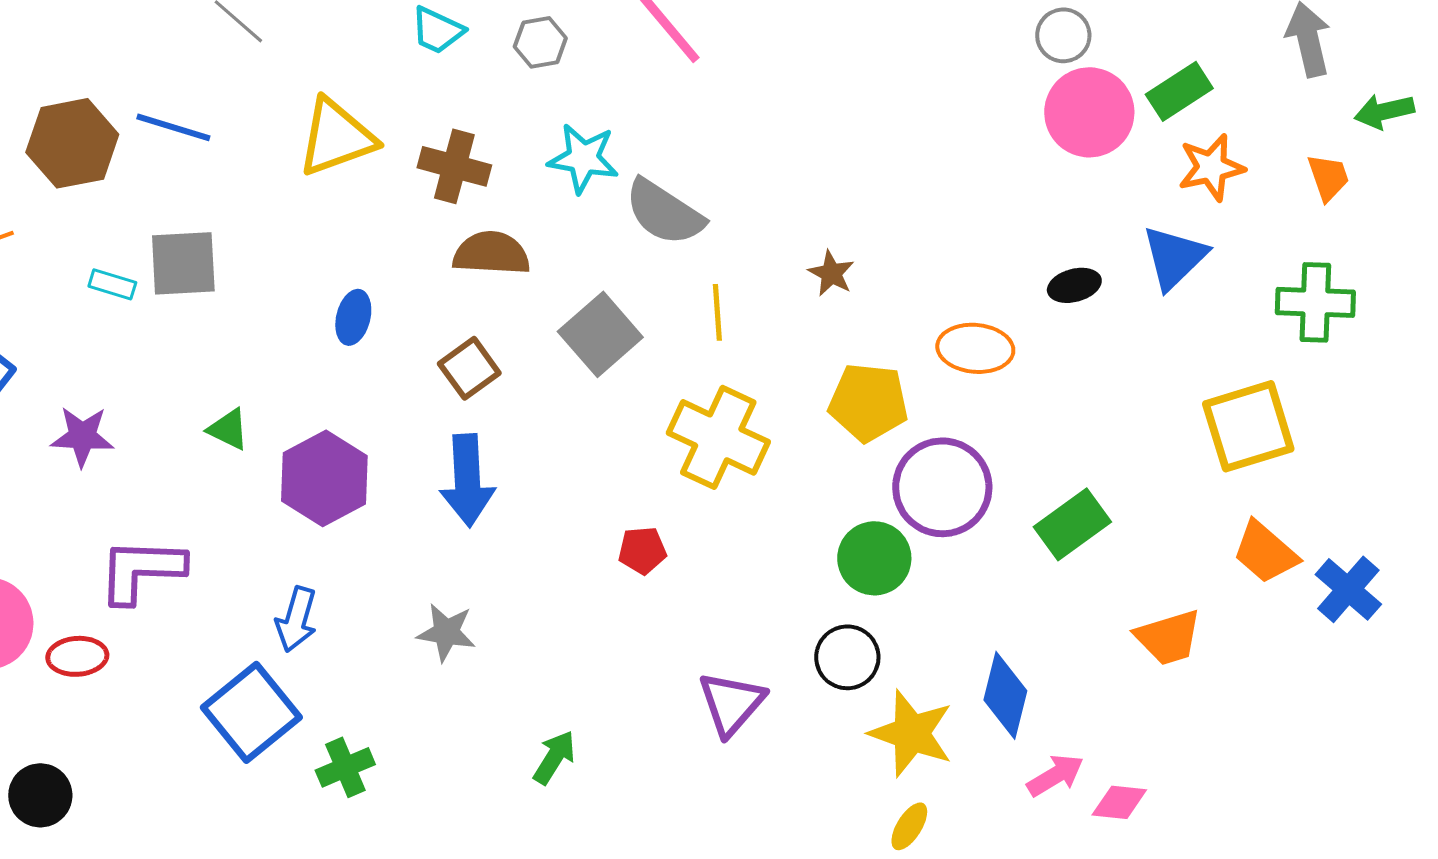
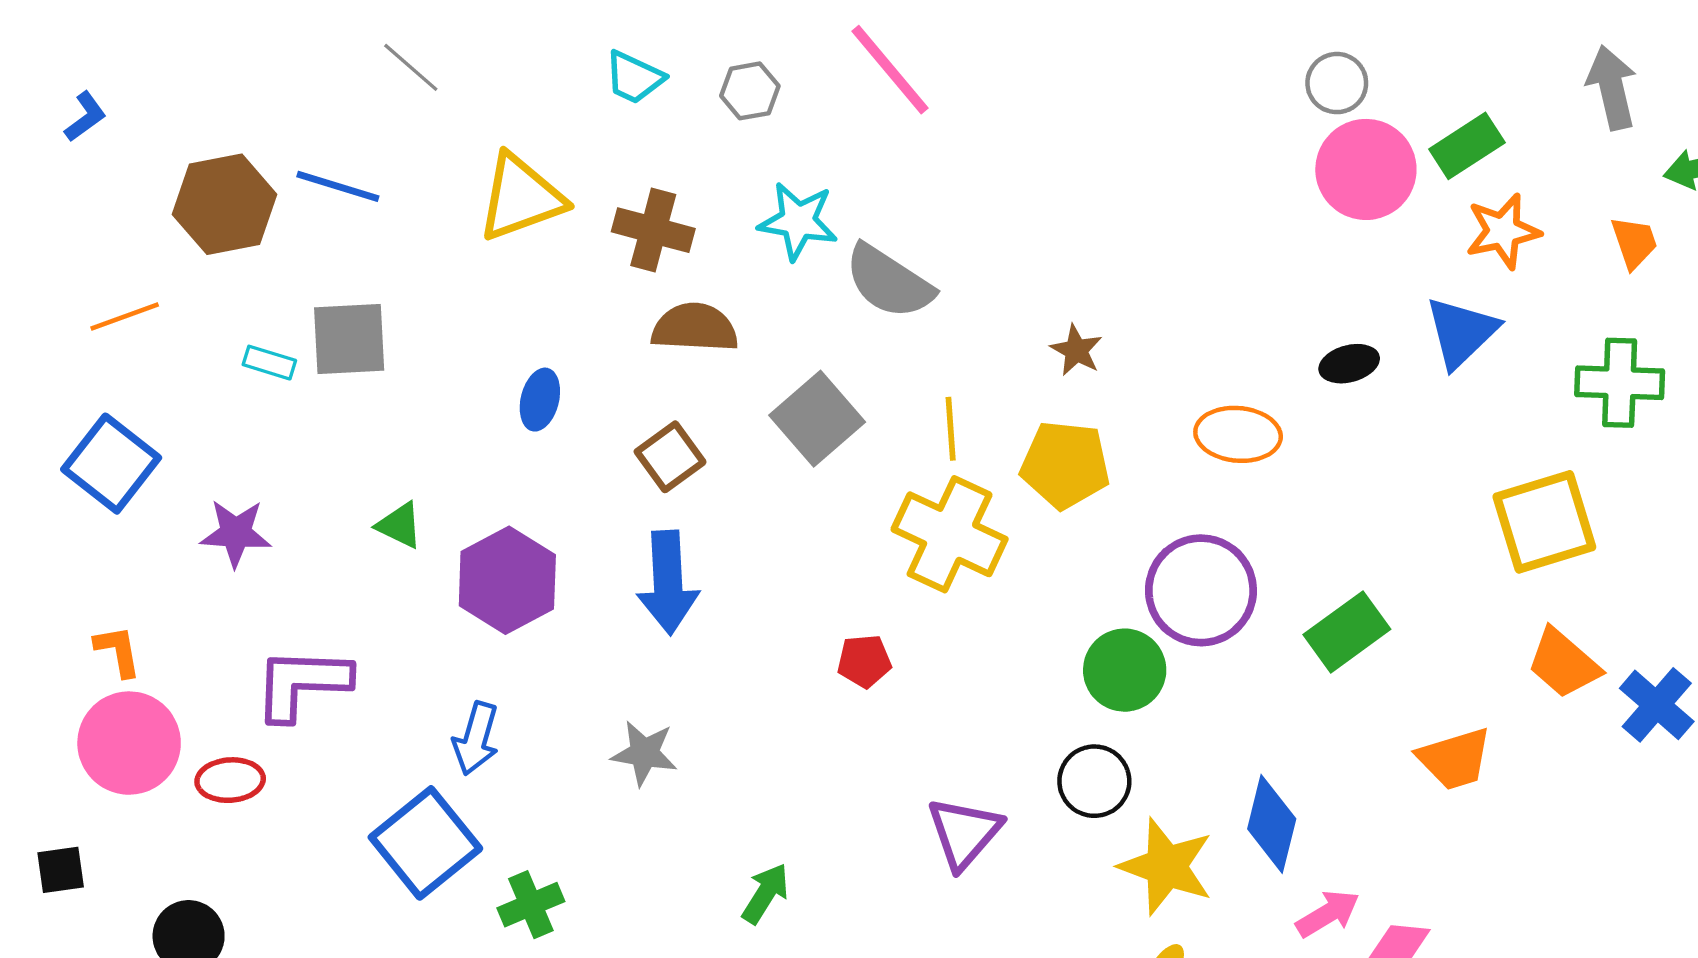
yellow line: (717, 312) -> (951, 429), moved
yellow pentagon: (868, 402) -> (1065, 465), moved

